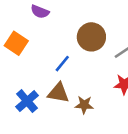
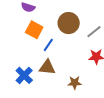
orange square: (16, 43) -> (34, 30), moved
brown star: (84, 105) -> (75, 83), moved

